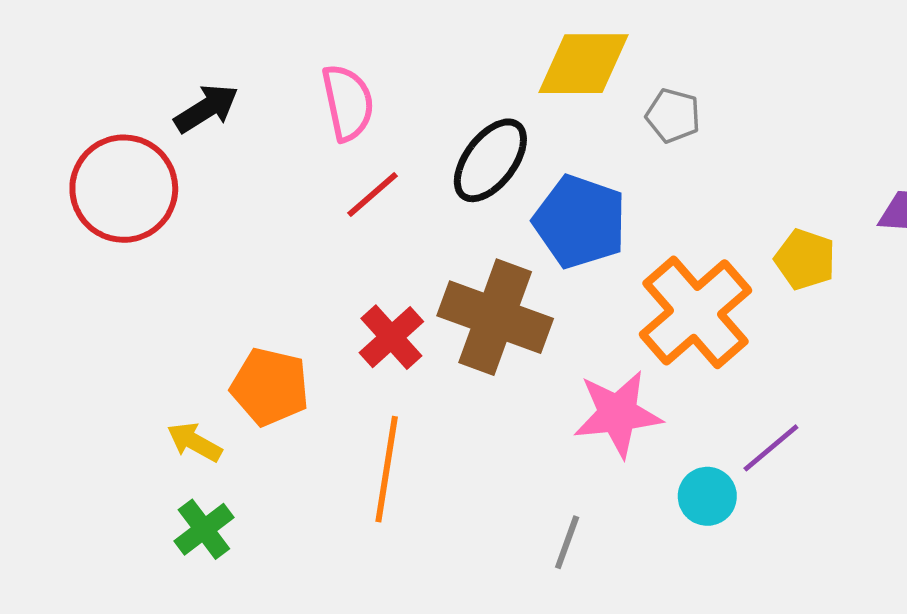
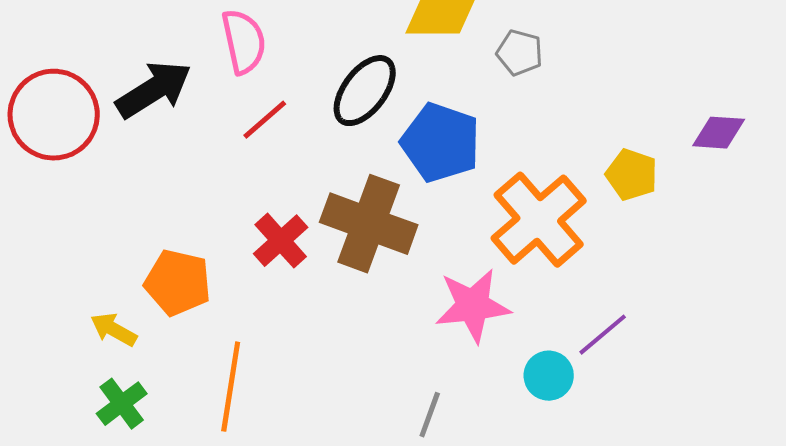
black arrow: (206, 108) -> (154, 90), moved, size x1.4
orange line: (387, 469) -> (231, 387), moved

